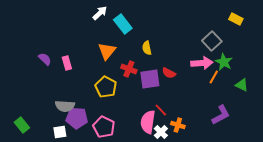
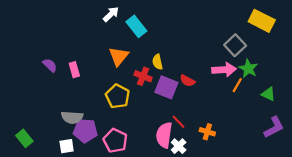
yellow rectangle: (236, 19) -> (262, 21), size x1.6
yellow semicircle: (147, 48) -> (157, 62), moved
purple square: (150, 79) -> (166, 87), turned 30
purple L-shape: (221, 115) -> (274, 127), moved
orange cross: (178, 125) -> (207, 132), moved

